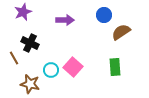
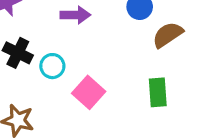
cyan circle: (51, 70) -> (52, 66), moved

